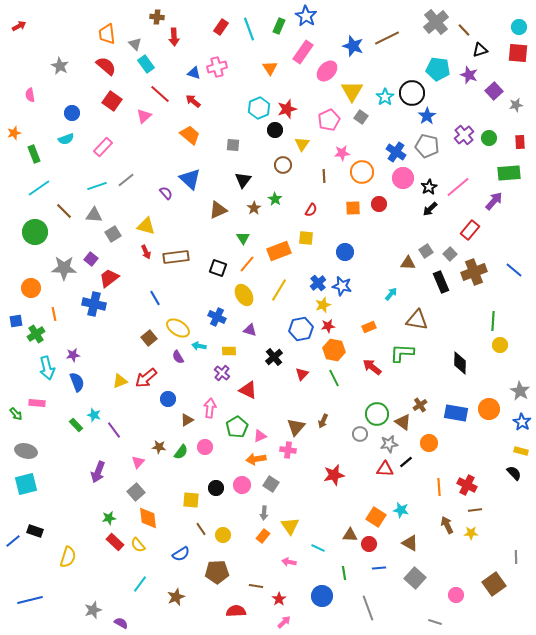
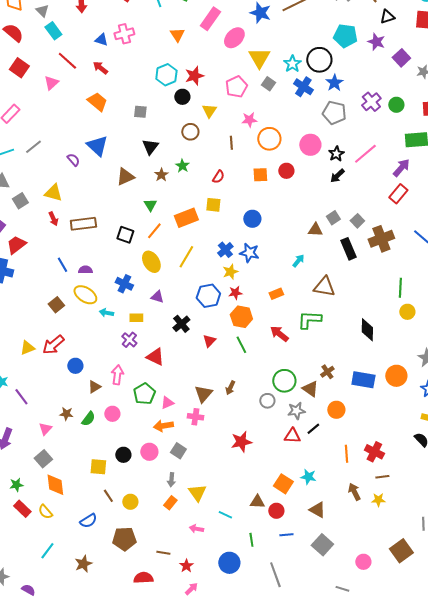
blue cross: (396, 152) -> (303, 87), moved
red rectangle: (470, 230) -> (398, 194), moved
purple semicircle: (178, 357) -> (85, 270), moved, turned 120

